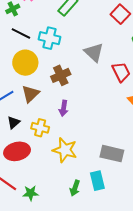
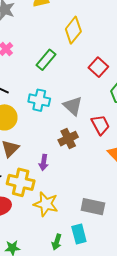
cyan cross: (50, 38) -> (39, 100), moved
brown cross: (61, 75) -> (68, 139), moved
yellow cross: (40, 128) -> (21, 182), size x1.5

